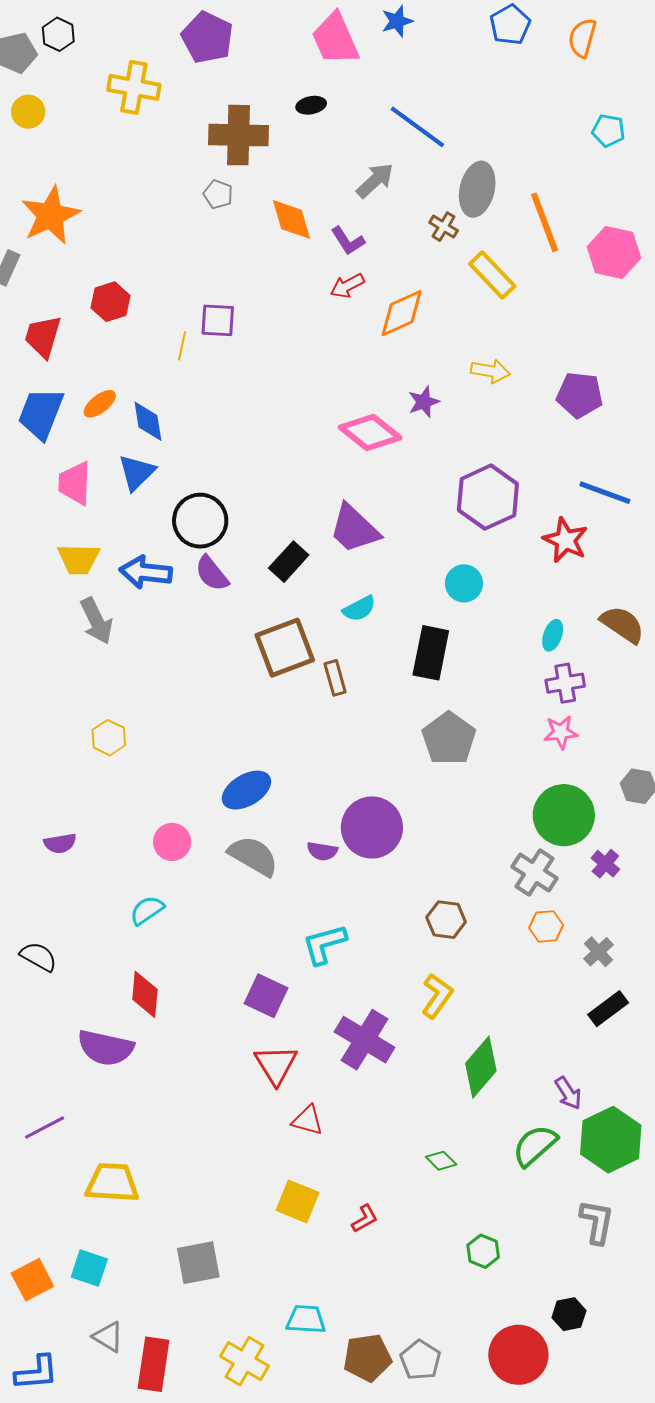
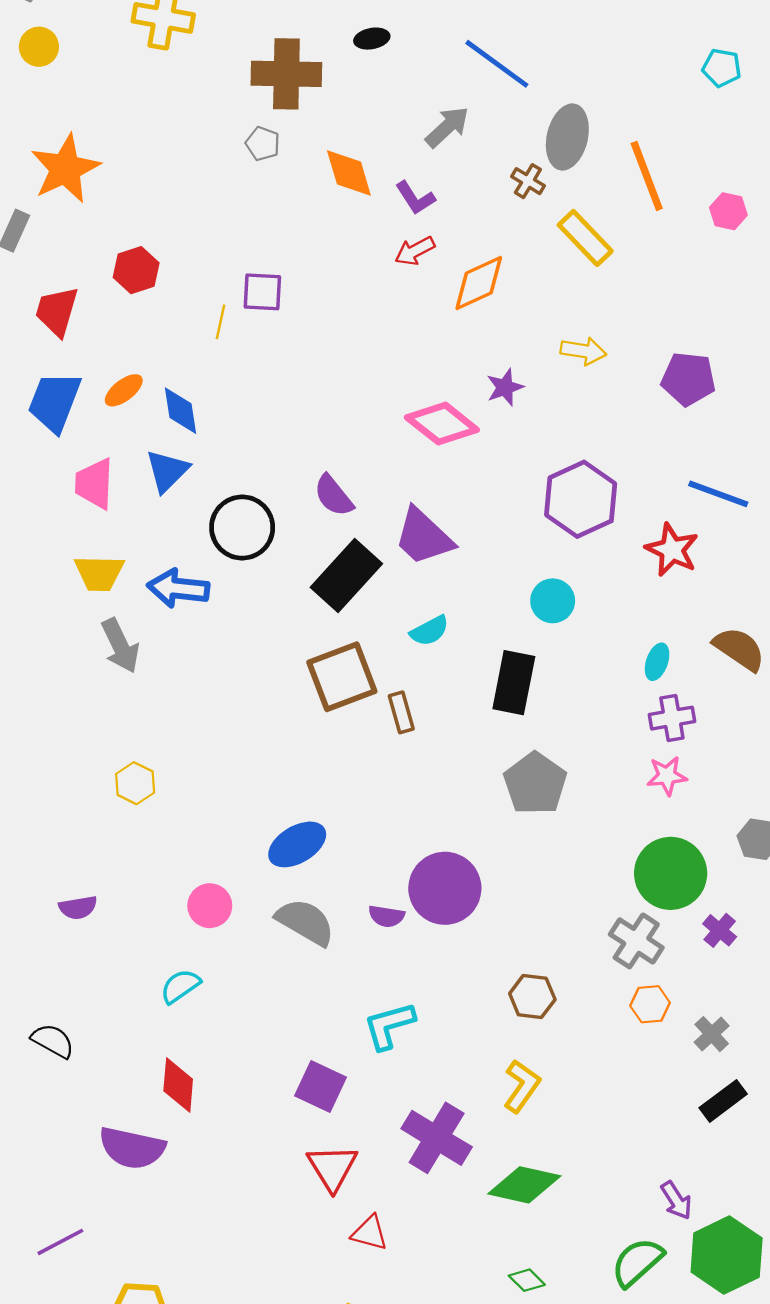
pink hexagon: (614, 253) -> (728, 211), size x0.6
black rectangle: (289, 562) -> (346, 575), size x1.5
purple semicircle: (212, 573) -> (333, 496), moved
green diamond: (481, 1067) -> (524, 1185), moved, turned 62

